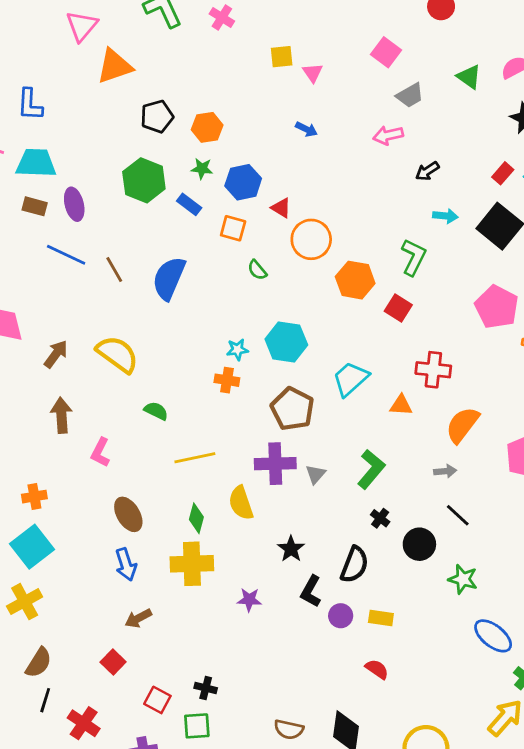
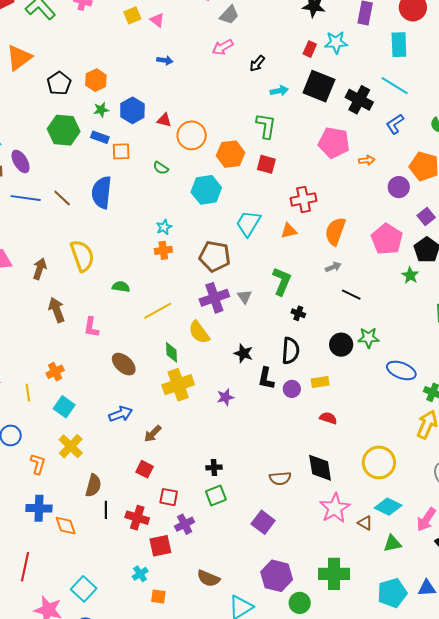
orange square: (233, 228) -> (121, 151), moved
cyan hexagon: (286, 342) -> (206, 190), moved
yellow semicircle: (117, 354) -> (82, 256), turned 52
black circle: (419, 544) -> (341, 345), moved
cyan square: (32, 547) -> (64, 407), size x0.7
blue arrow: (126, 564) -> (121, 414), moved, turned -75
red square: (157, 700) -> (169, 497), moved

